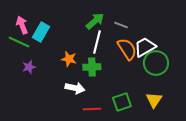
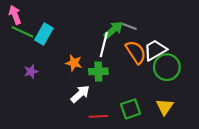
green arrow: (95, 21) -> (113, 30), moved
pink arrow: (22, 25) -> (15, 15), moved
green line: (19, 42) -> (22, 32), moved
white arrow: (75, 88) -> (80, 94), turned -54

